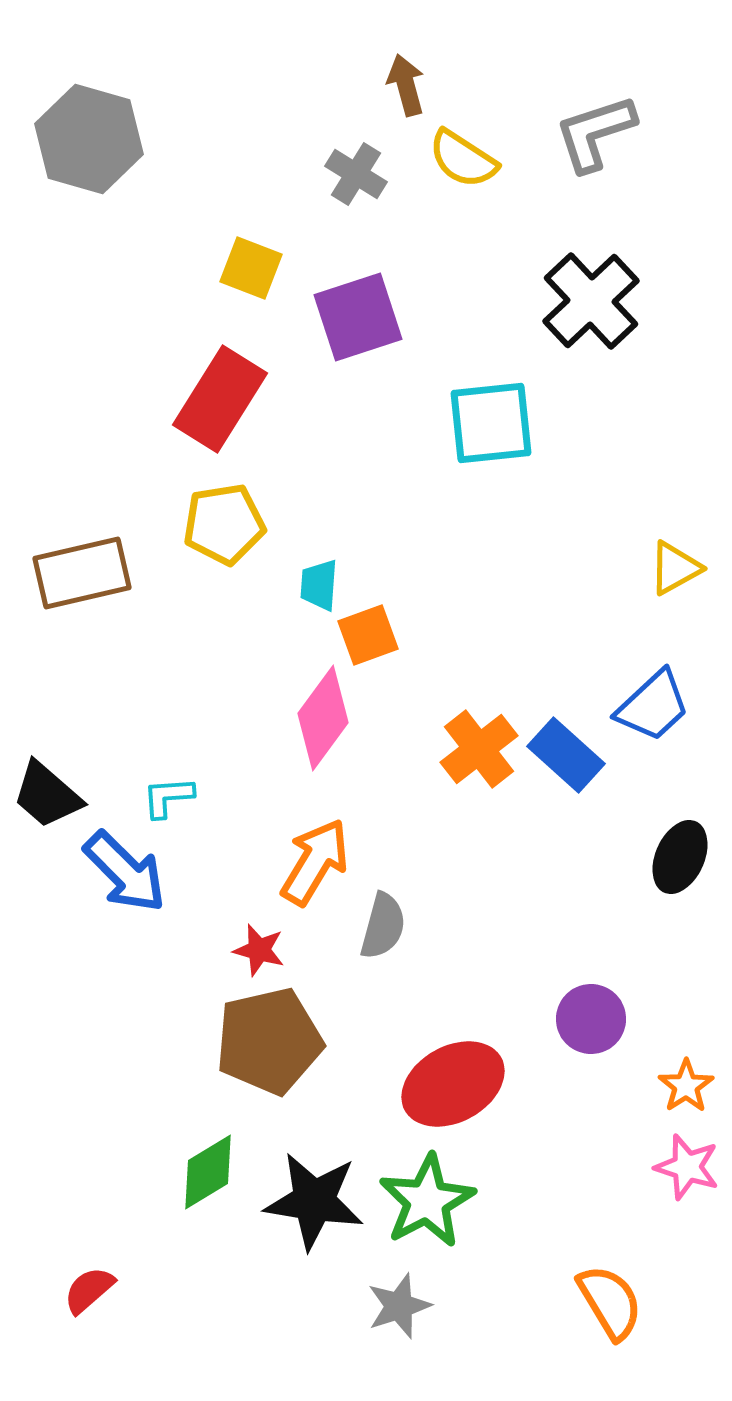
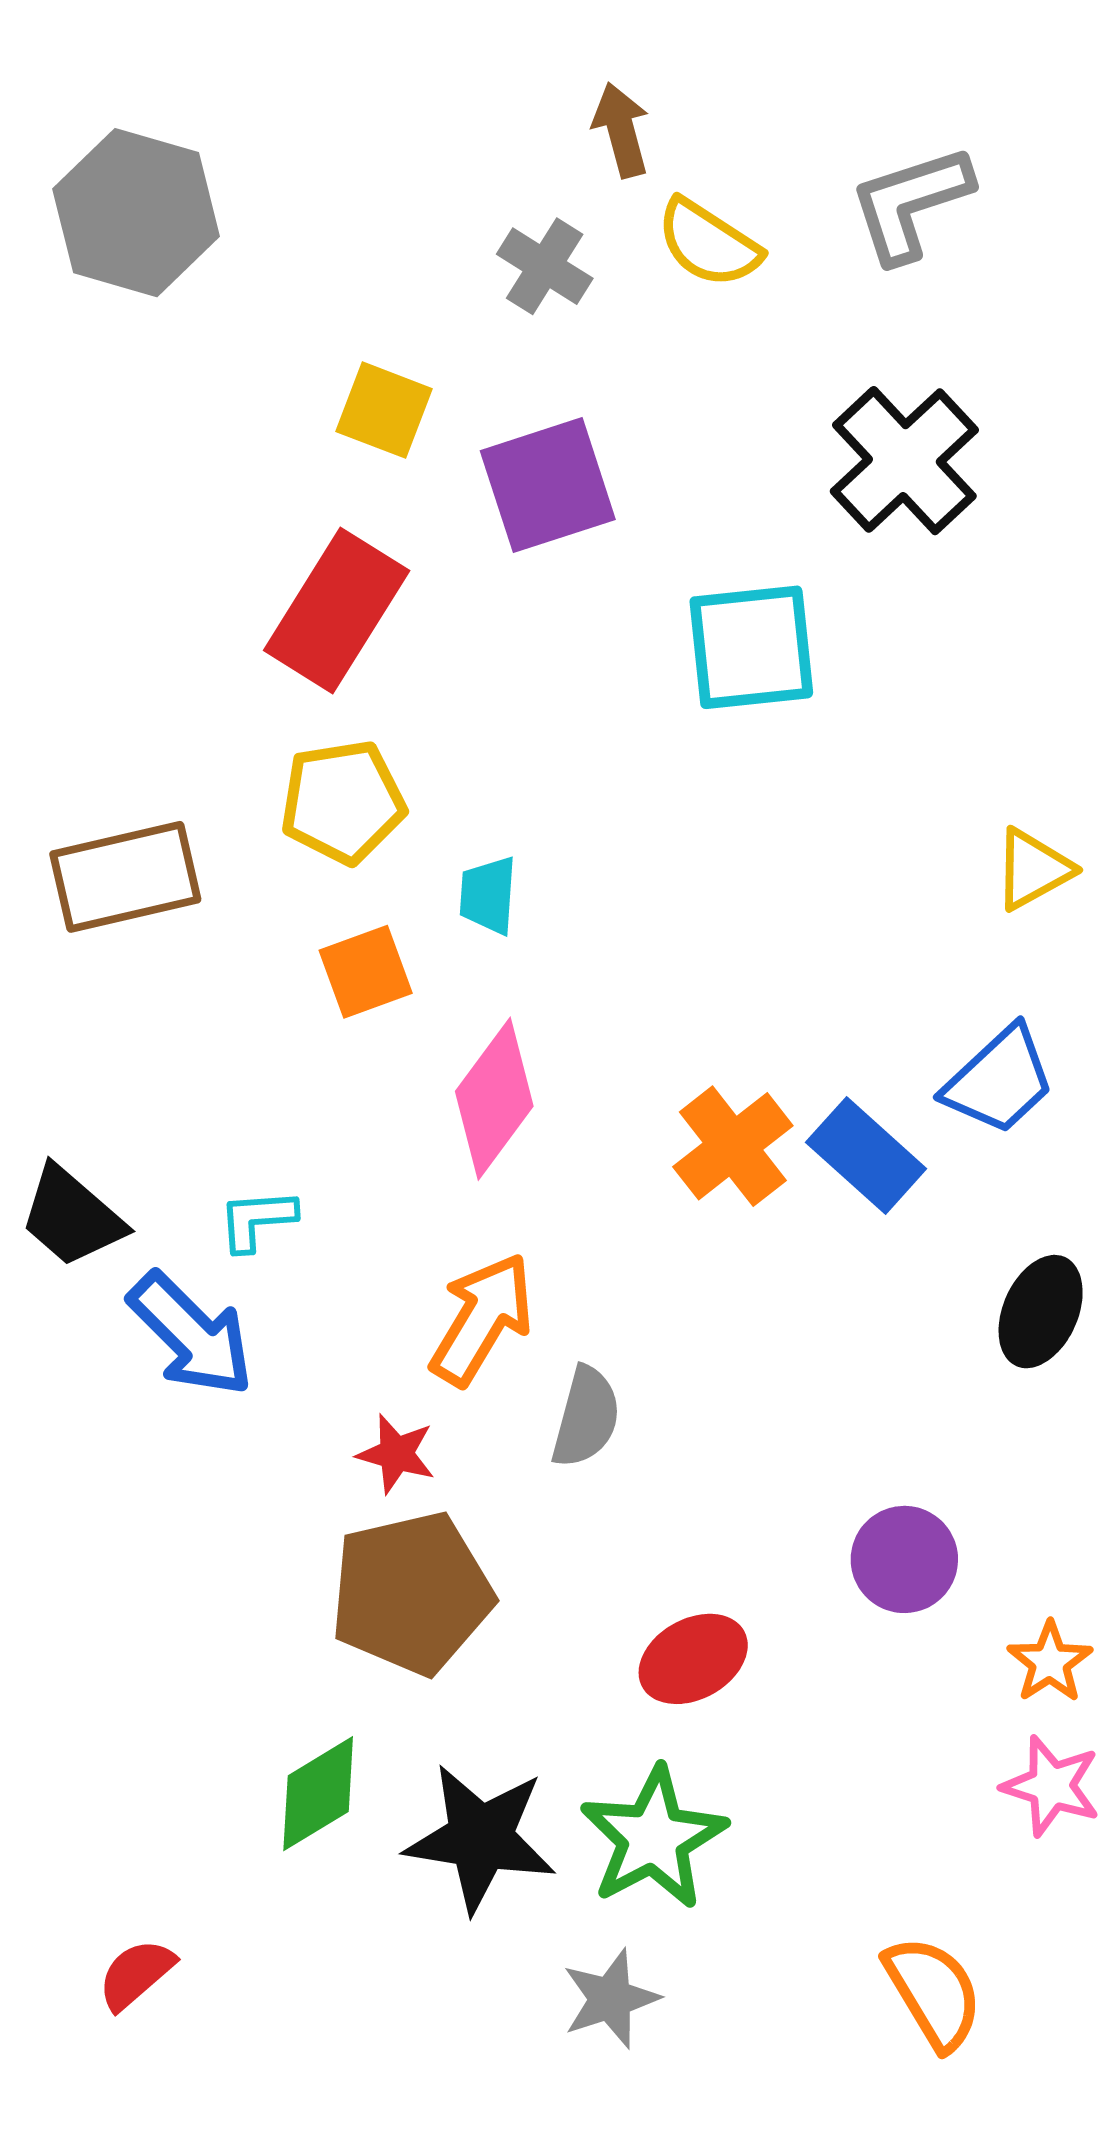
orange square: (368, 635) -> (366, 972), moved
red ellipse: (453, 1084) -> (693, 1659), size x0.7

